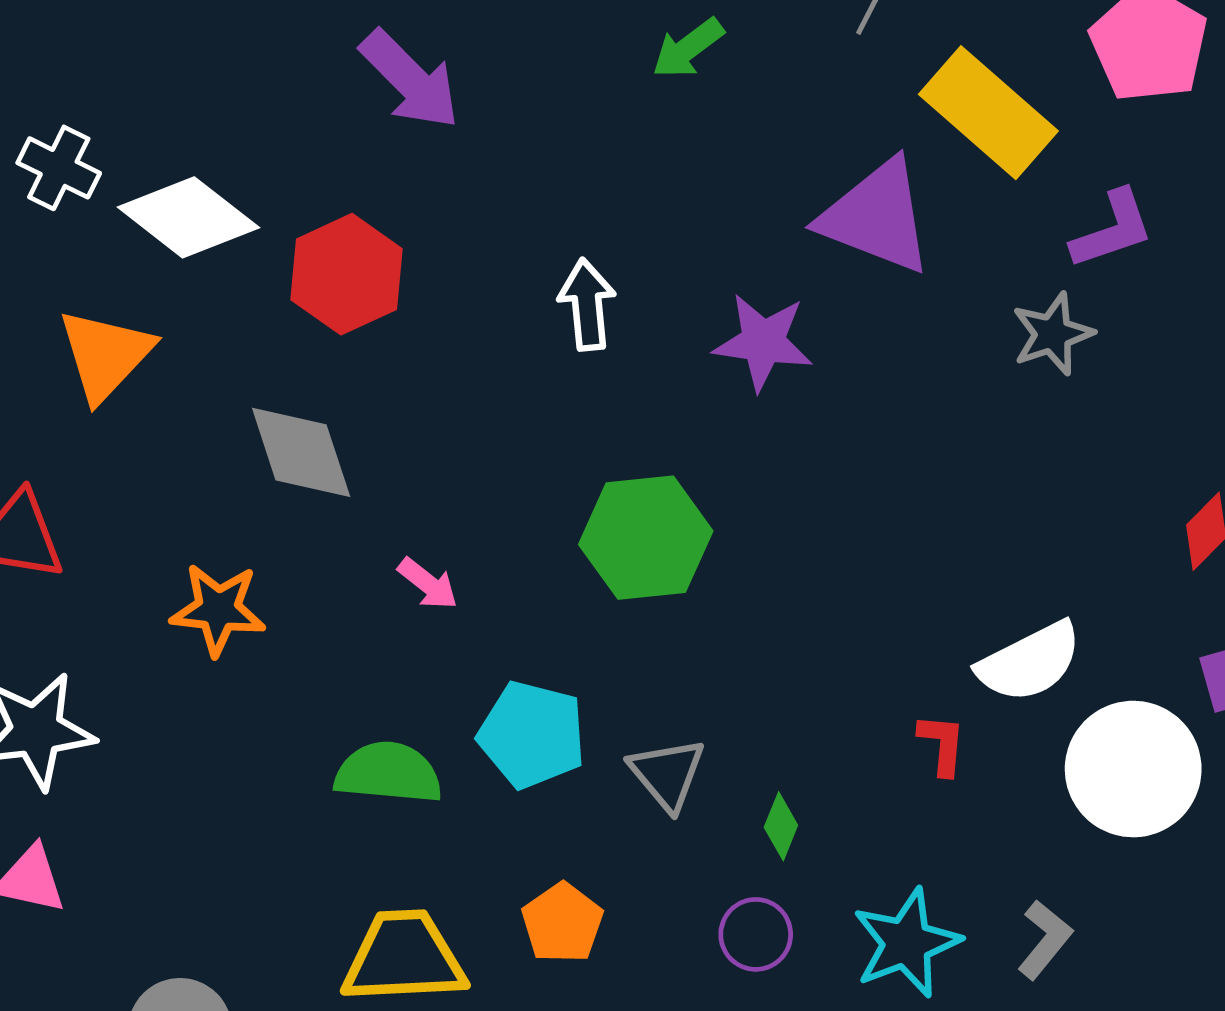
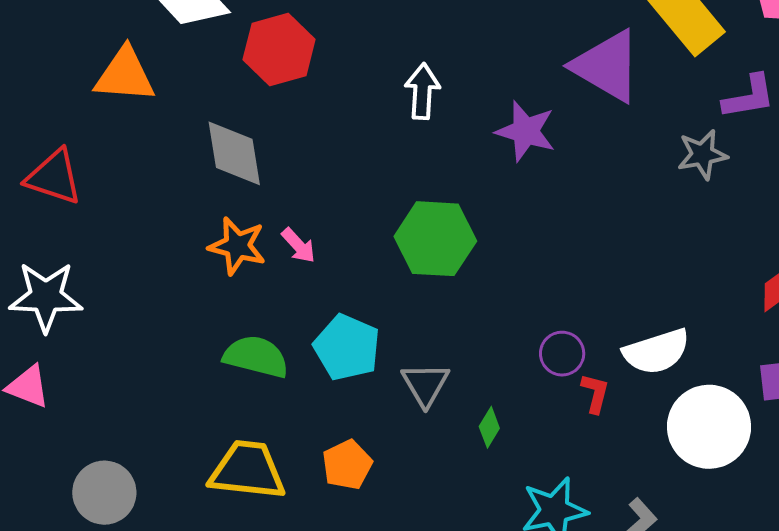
orange triangle: (105, 355) -> (125, 75), turned 42
orange star: (218, 609) -> (237, 246), moved
purple circle: (756, 934) -> (562, 354), moved

